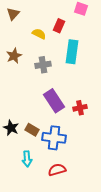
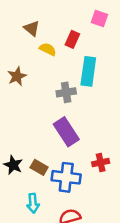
brown triangle: (13, 14) -> (32, 28), moved, turned -32
gray cross: (43, 65) -> (66, 92), moved
red cross: (80, 108) -> (101, 163), moved

